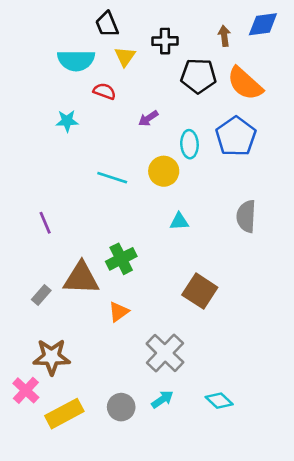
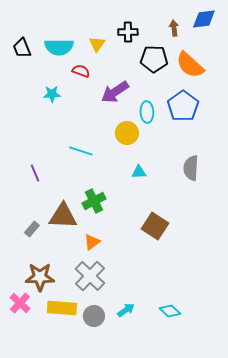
black trapezoid: (107, 24) -> (22, 48), moved
purple arrow: (148, 118) -> (115, 92), size x1.8
cyan line: (112, 178) -> (81, 151), moved
gray cross: (165, 353) -> (90, 276), moved
yellow rectangle: (64, 414) -> (62, 308), moved, turned 32

